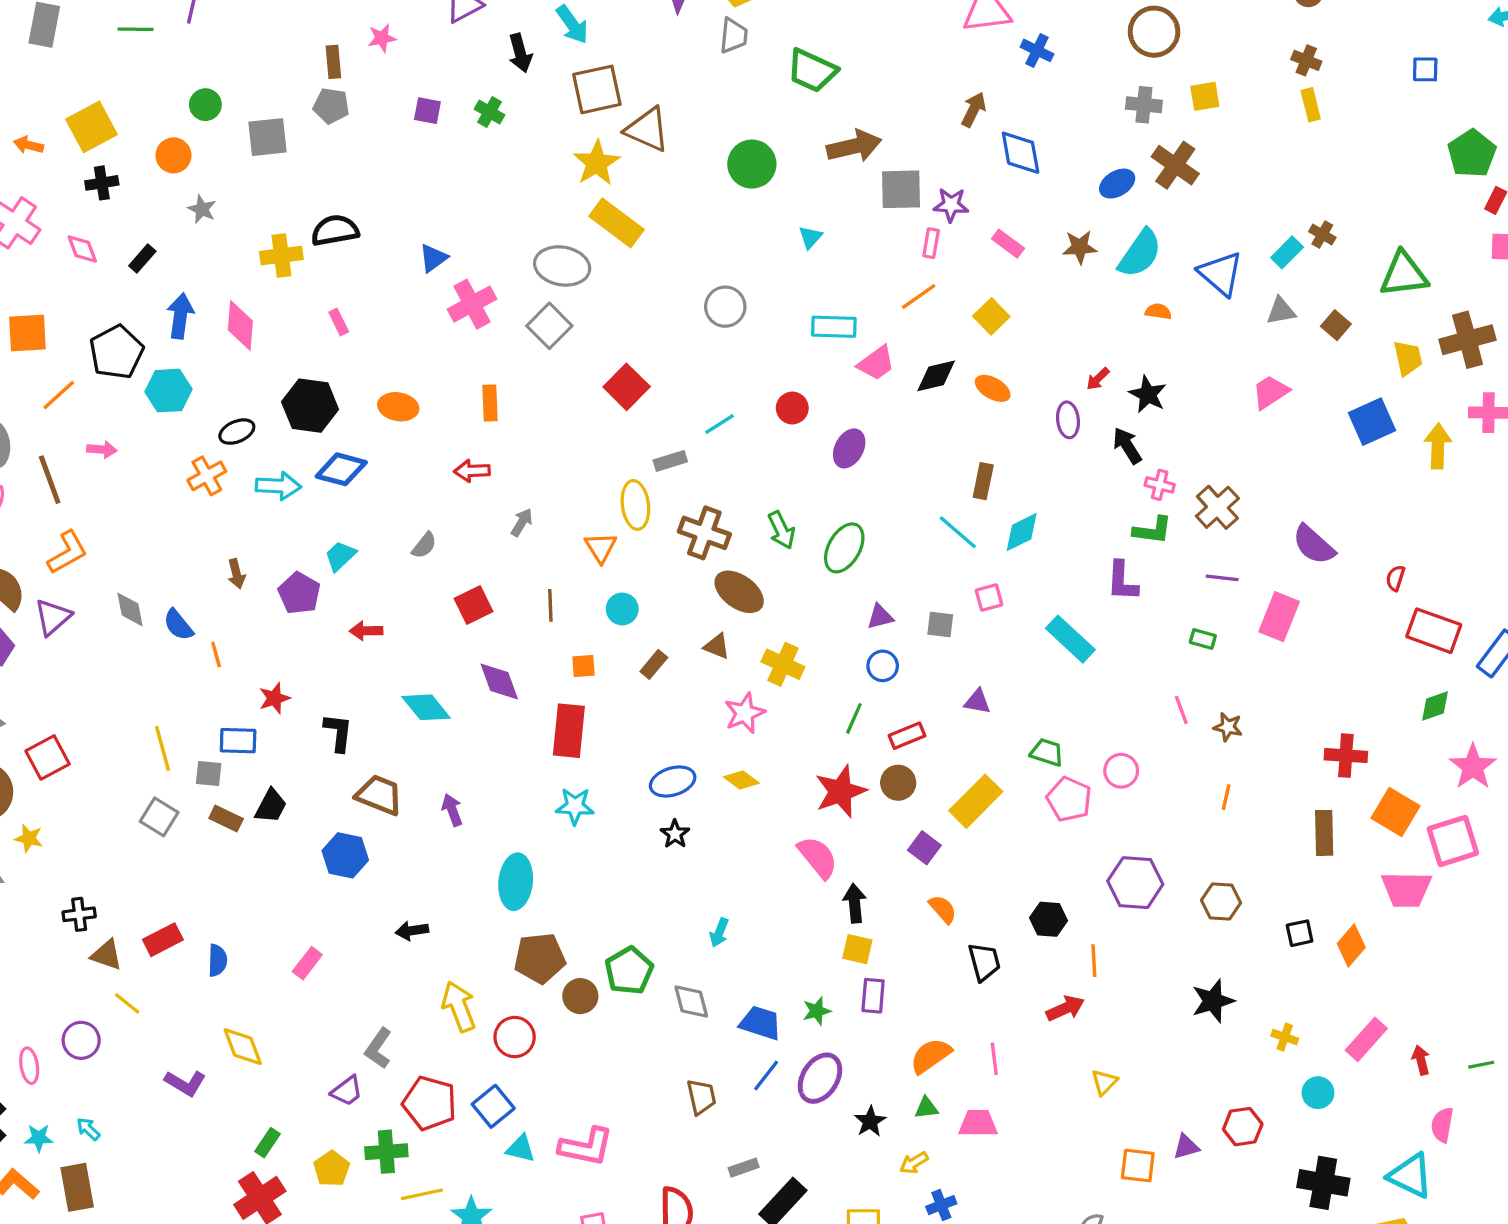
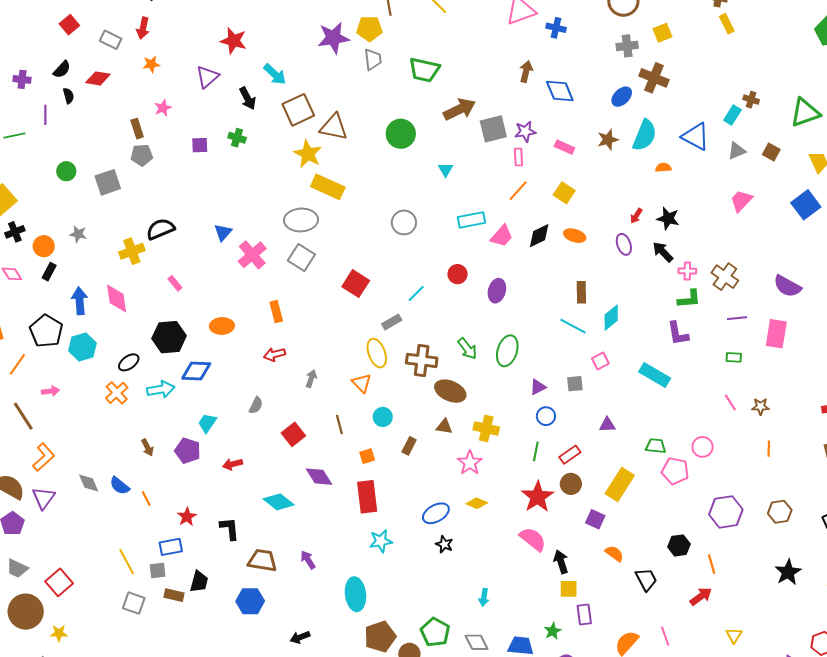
orange circle: (173, 155) -> (44, 246), moved

